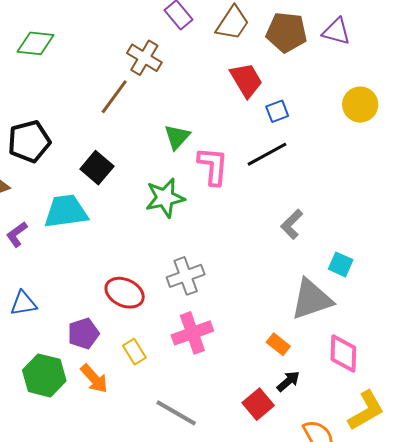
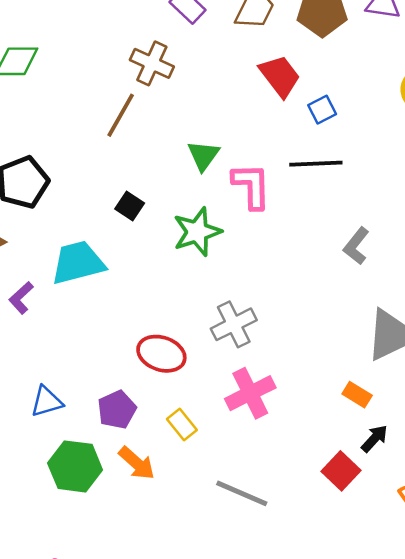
black line: (267, 154) -> (316, 164), turned 33
black square: (97, 168) -> (130, 206), moved, size x0.7
blue triangle: (24, 303) -> (47, 402), moved

